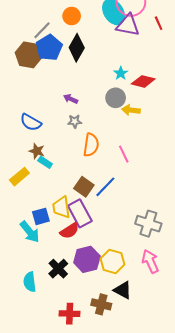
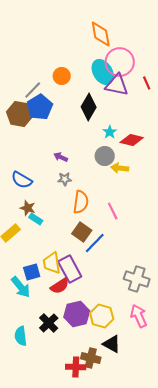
black diamond: (77, 48) -> (89, 107), moved
brown square: (84, 187) -> (82, 232), moved
red cross: (70, 314) -> (76, 367), moved

